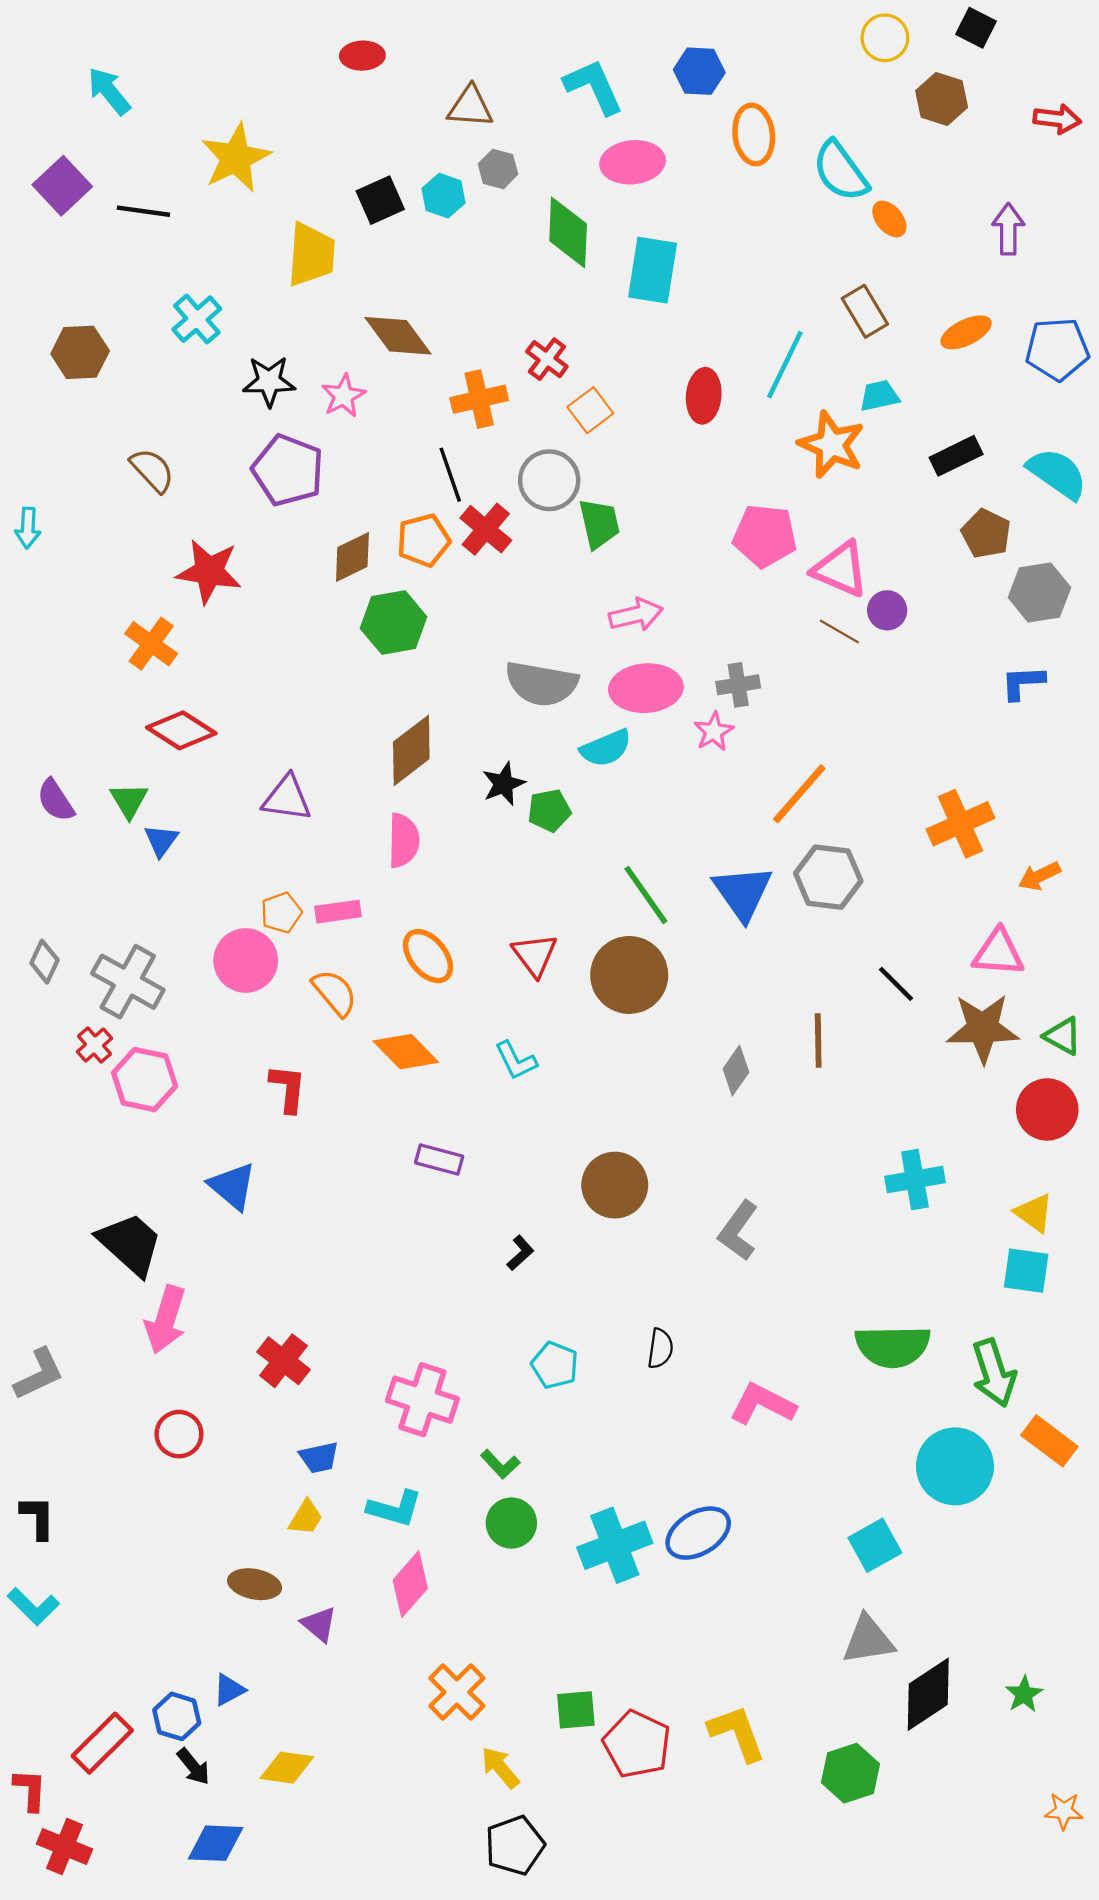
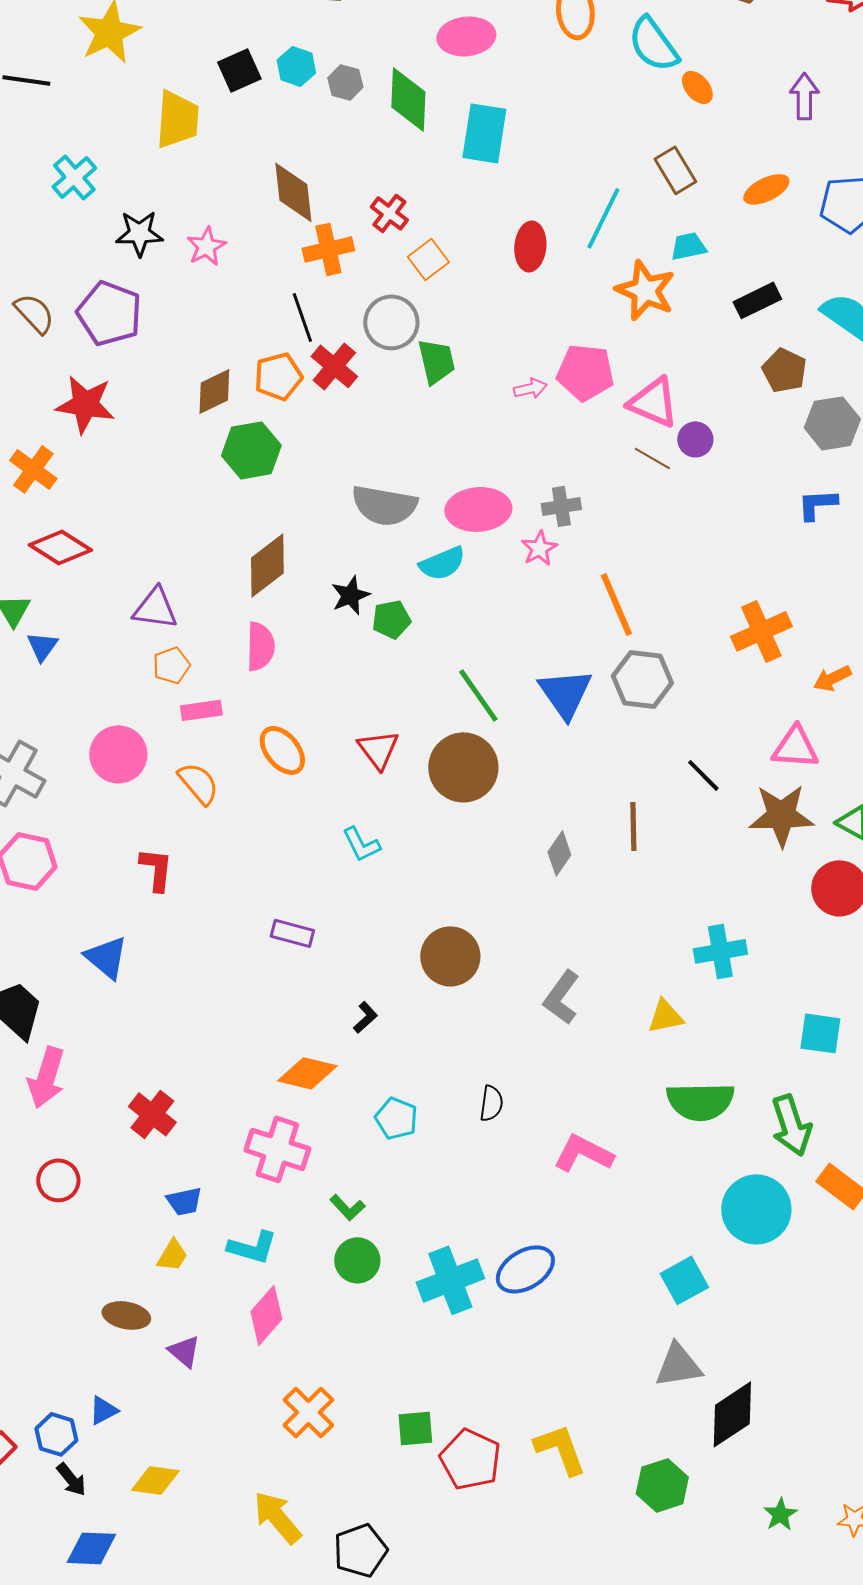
gray hexagon: (498, 169) -> (345, 82), moved
brown diamond: (398, 336) -> (293, 192), moved, turned 30
purple pentagon: (288, 470) -> (109, 313), moved
pink arrow: (636, 615) -> (530, 388), moved, size x0.7
orange line: (799, 794) -> (616, 604), turned -64
orange pentagon: (281, 913) -> (171, 665), moved
orange diamond: (406, 1052) -> (307, 1073), moved, turned -32
yellow triangle: (1034, 1213) -> (665, 1016), moved, turned -48
green star: (1024, 1694) -> (780, 1514), moved
yellow arrow: (500, 1768) -> (277, 1517), moved, size x1.4

